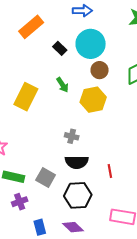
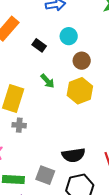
cyan circle: (91, 44) -> (69, 36), size x0.6
gray cross: (72, 136) -> (19, 125), moved

